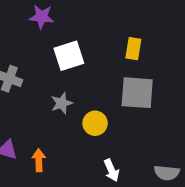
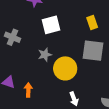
yellow rectangle: (133, 49) -> (92, 23), turned -32
yellow circle: (95, 123) -> (65, 68), size x1.5

